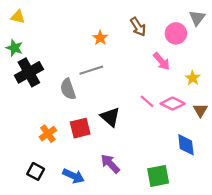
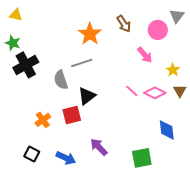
orange star: (100, 38) -> (90, 34), size x1.6
brown triangle: (200, 110) -> (180, 91), moved
black triangle: (110, 117) -> (87, 96), moved, turned 42

